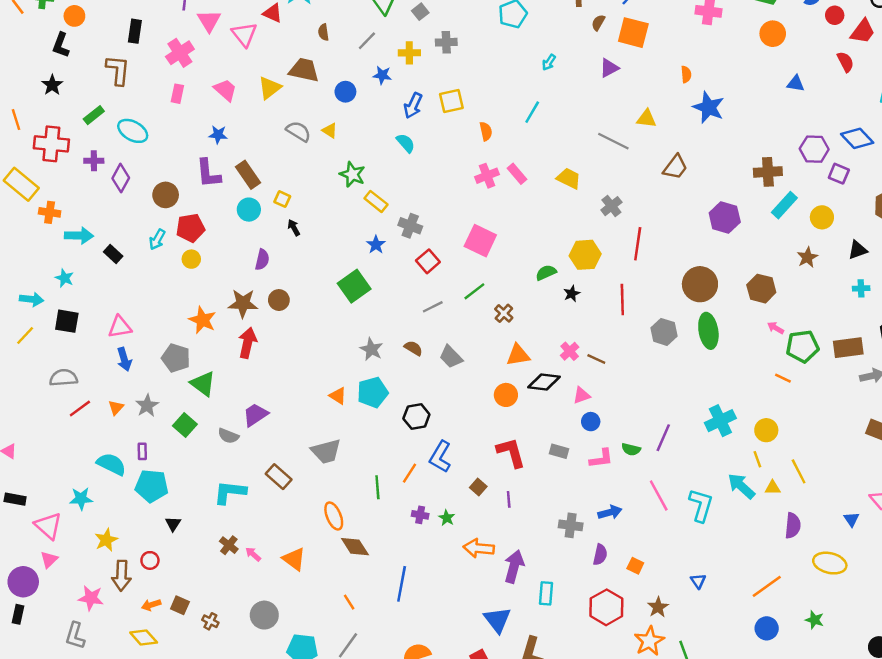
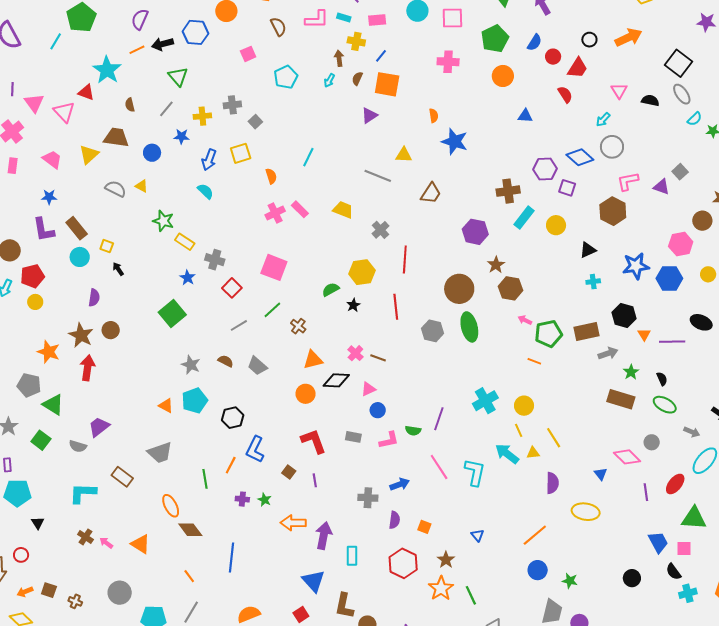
gray square: (420, 12) -> (255, 122), moved
cyan arrow: (549, 62) -> (329, 80), moved
brown star: (807, 257) -> (496, 265), moved
brown star: (243, 303) -> (81, 335), turned 30
green star: (814, 620) -> (570, 581), moved

